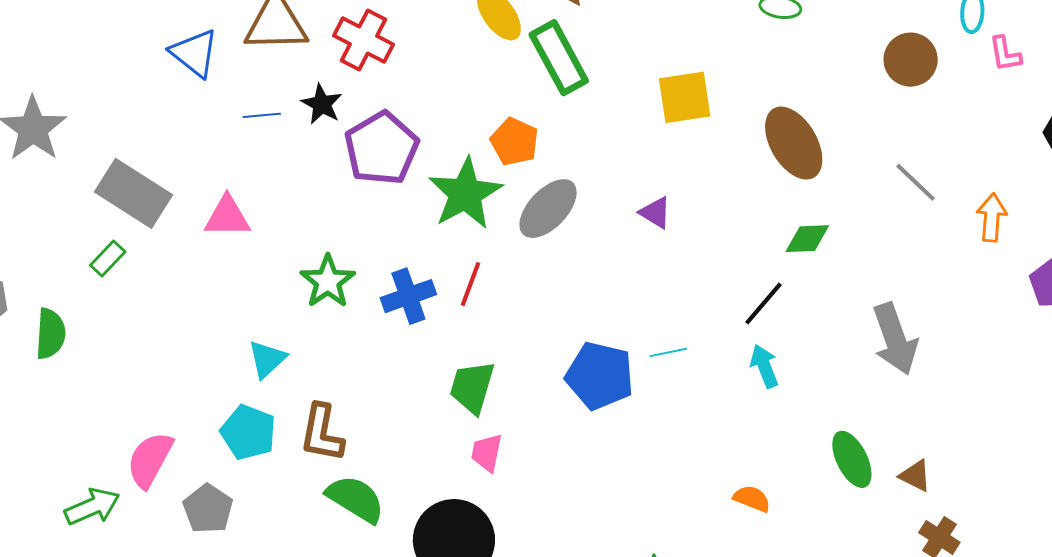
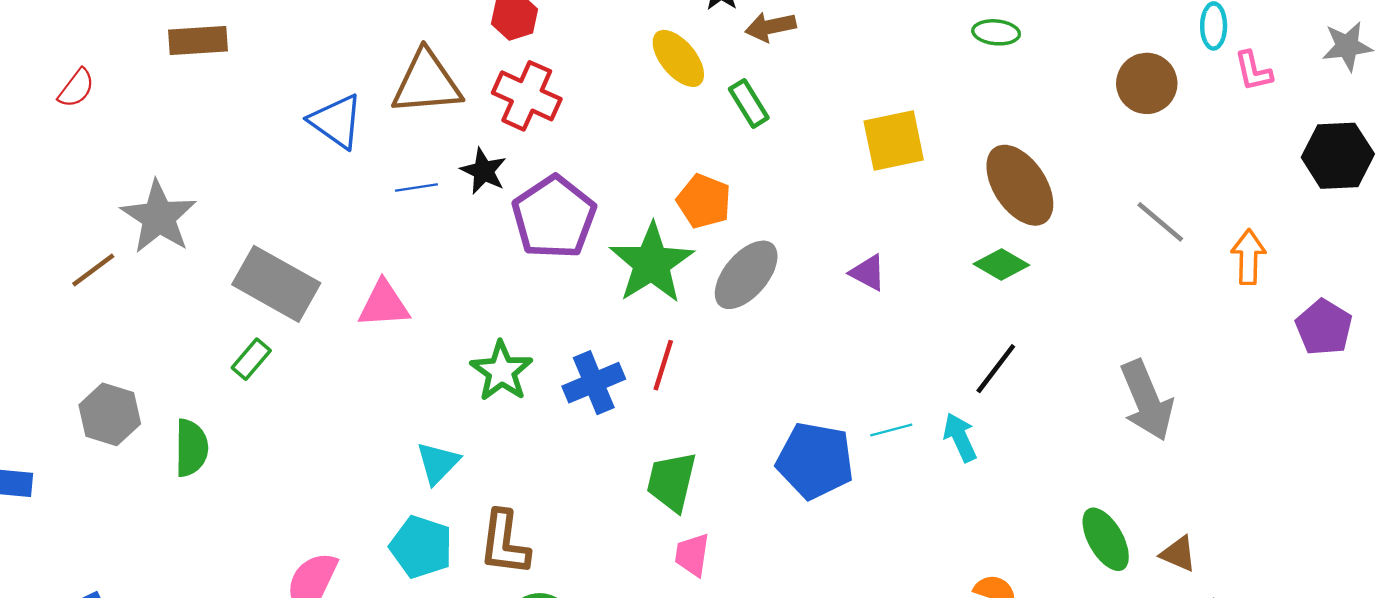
green rectangle: (559, 58) -> (749, 103), size x0.6
green diamond: (807, 239) -> (1001, 264), moved, turned 36
cyan arrow: (764, 366) -> (960, 437), moved

